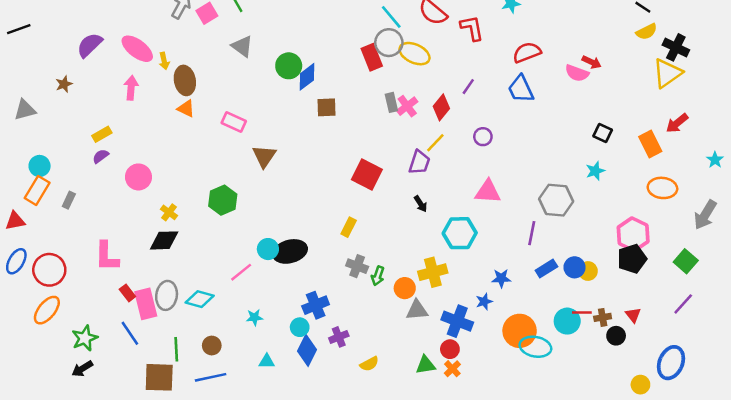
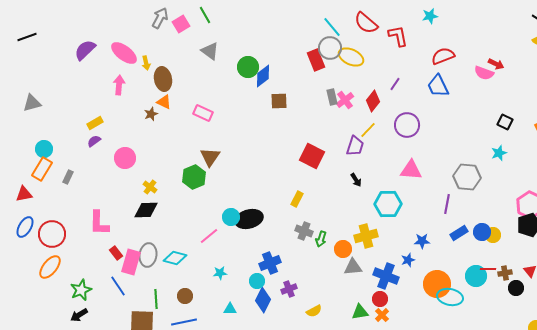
brown star: (64, 84) -> (151, 114), moved
purple circle: (483, 137) -> (407, 125), size x1.6
brown triangle: (264, 156) -> (210, 157), moved
pink rectangle: (146, 304) -> (131, 262), turned 30

